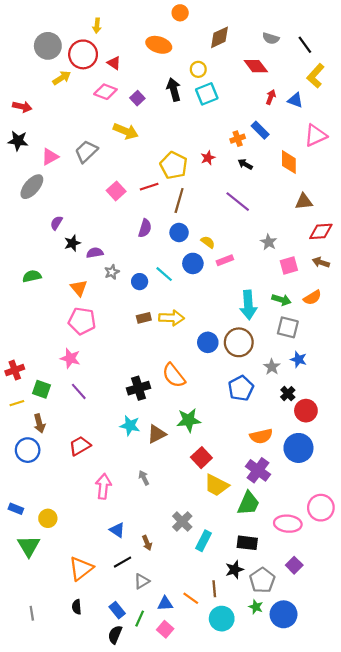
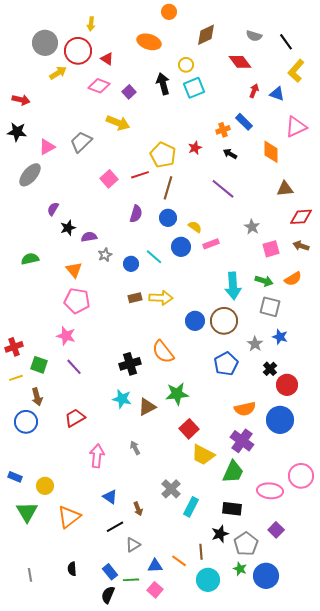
orange triangle: (81, 568) -> (69, 517), moved
green line: (140, 619) -> (131, 580), turned 63

